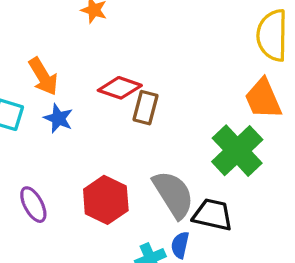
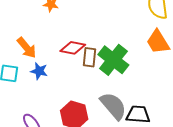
green cross: (237, 151) -> (113, 60), moved

